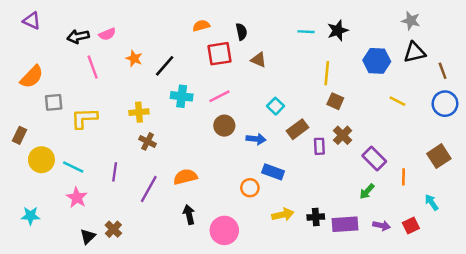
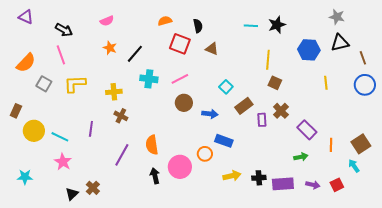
pink semicircle: (107, 34) -> (107, 21), moved
black arrow: (78, 37) -> (64, 30), turned -138
red square: (219, 54) -> (180, 44), turned 30
pink line: (93, 67) -> (61, 55), moved
yellow line: (397, 101) -> (326, 83), turned 56
gray square: (54, 102) -> (44, 84), turned 35
yellow L-shape: (84, 118) -> (75, 84), moved
brown square: (439, 156) -> (361, 144), moved
purple line: (115, 172) -> (91, 129), moved
orange semicircle: (185, 177) -> (152, 145), turned -84
green arrow: (367, 191) -> (301, 157), turned -144
pink circle: (224, 230) -> (180, 167), moved

